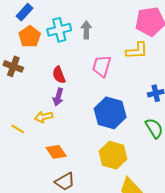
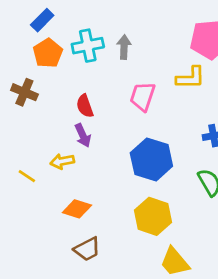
purple arrow: (58, 97) -> (83, 135), turned -42
orange diamond: (56, 152) -> (77, 209), turned -40

